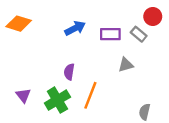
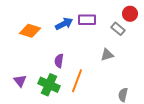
orange diamond: (19, 24) -> (30, 31), moved
purple rectangle: (110, 34) -> (87, 20), moved
green cross: (57, 100) -> (49, 85), turned -35

